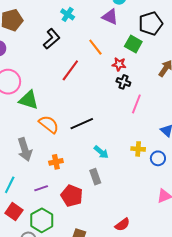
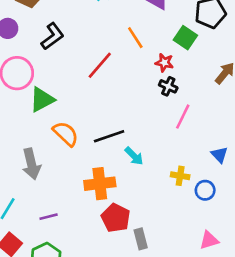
black L-shape: (52, 39) -> (52, 36), moved
green triangle: (29, 100) -> (42, 99), turned -50
cyan arrow: (101, 152) -> (134, 156), moved
orange cross: (56, 162) -> (100, 184), moved, size x1.6
gray rectangle: (95, 177) -> (141, 239), moved
red pentagon: (72, 196) -> (116, 218), moved

